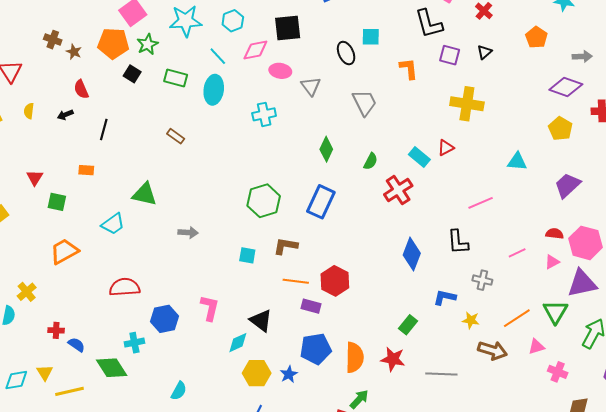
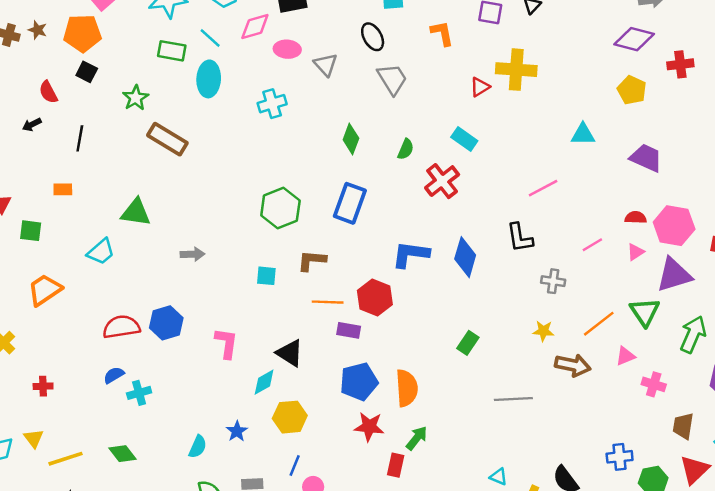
green star: (148, 44) -> (136, 98), moved
brown star: (74, 52) -> (38, 30), moved
black ellipse: (346, 53) -> (373, 37), moved
black square: (132, 74) -> (87, 72), moved
green rectangle: (176, 78) -> (172, 51), moved
brown rectangle: (176, 136) -> (167, 139), size x1.8
red triangle: (446, 148) -> (480, 87), moved
purple trapezoid: (567, 185) -> (646, 158), turned 72
blue L-shape: (445, 297) -> (410, 254), moved, size x1.4
blue hexagon: (165, 319) -> (166, 323), moved
blue semicircle: (76, 345) -> (114, 375), moved, turned -60
red star: (393, 359) -> (369, 427), moved
green diamond: (112, 368) -> (123, 454), moved, size x0.7
blue star: (289, 374) -> (237, 431), moved

